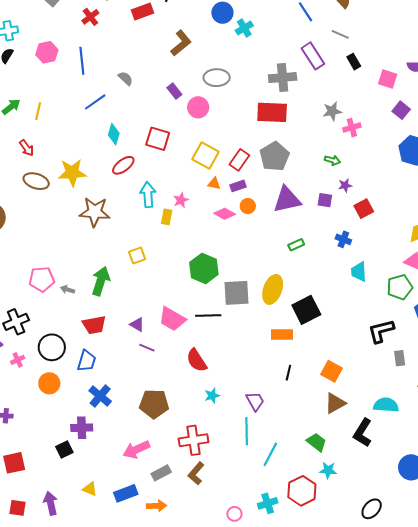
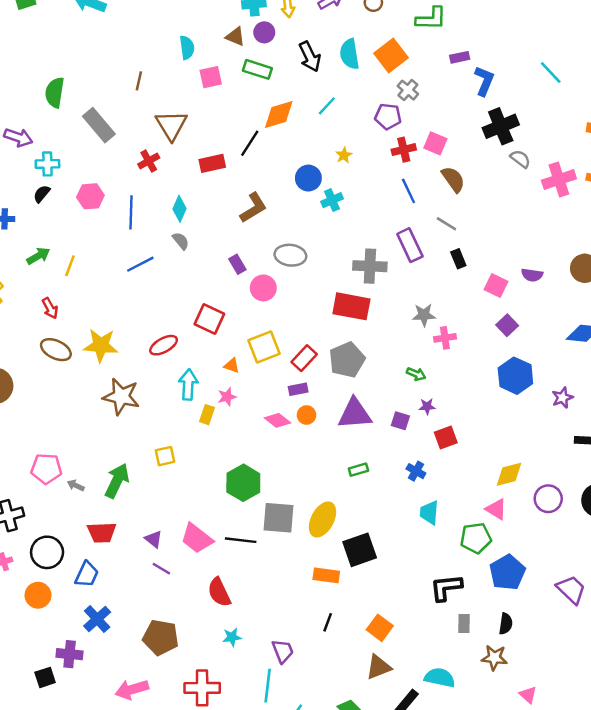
cyan diamond: (114, 134) -> (180, 209), moved
yellow square: (205, 155) -> (264, 347), turned 32
orange triangle: (214, 184) -> (232, 365), moved

